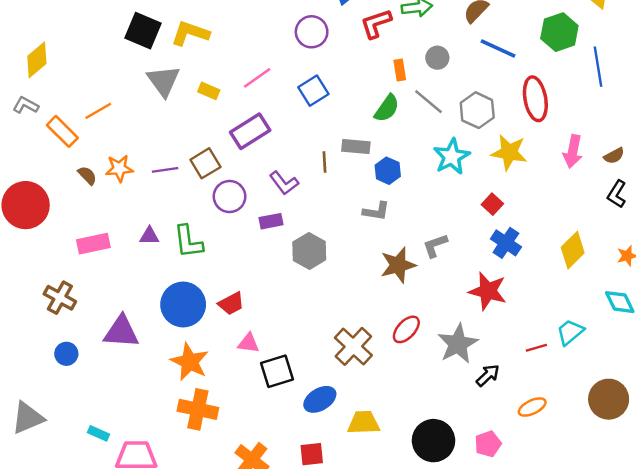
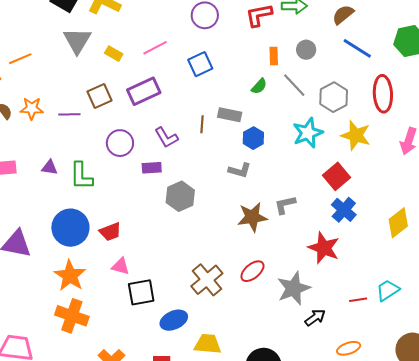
green semicircle: (387, 108) -> (259, 86), size x0.7
brown square: (205, 163) -> (99, 96), moved
red square: (492, 204) -> (337, 176), size x1.5

